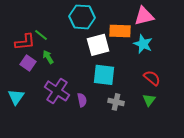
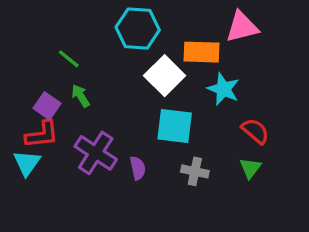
red L-shape: (25, 42) -> (42, 134), moved
cyan star: (143, 44) -> (223, 89), moved
white square: (98, 45) -> (165, 76), turned -30

